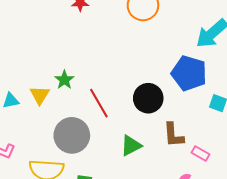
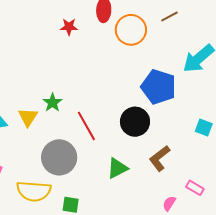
blue pentagon: (189, 73) -> (159, 87), moved
brown L-shape: (174, 135) -> (160, 158), turned 56
pink rectangle: (200, 154) -> (195, 188), moved

